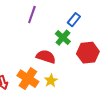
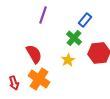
red semicircle: (46, 57) -> (34, 54), moved, turned 42
yellow star: (51, 81) -> (68, 60), moved

